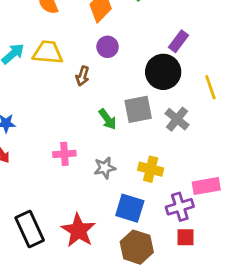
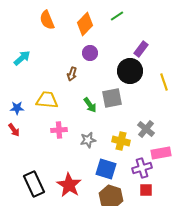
yellow trapezoid: (48, 52) -> (47, 100), moved
gray cross: (177, 119) -> (146, 129), moved

